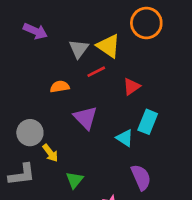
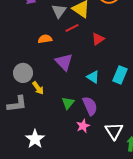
cyan rectangle: (148, 122) -> (120, 75), moved
purple semicircle: (141, 177) -> (90, 106), moved
green triangle: (75, 180) -> (68, 103), moved

